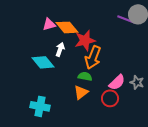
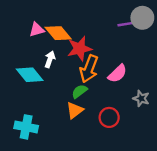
purple line: (126, 19) -> (128, 24), turned -30
green semicircle: (85, 76) -> (79, 91), turned -48
pink semicircle: (117, 82) -> (117, 74), moved

